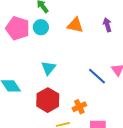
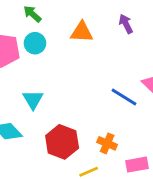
cyan triangle: (48, 68) -> (33, 100), moved
orange cross: (79, 107) -> (107, 143), turned -32

